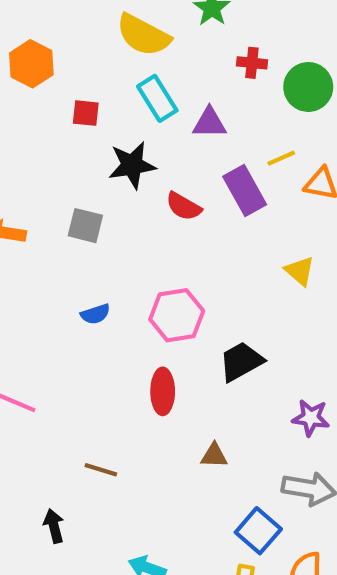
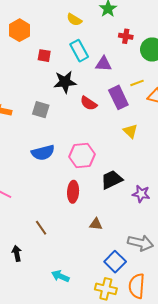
yellow semicircle: (143, 35) -> (74, 20), size x0.6
yellow triangle: (300, 271) -> (130, 131), moved
blue semicircle: (95, 314) -> (43, 153), size x1.6
purple star: (311, 418) -> (141, 194), moved
brown line: (101, 470) -> (41, 228), turned 35

